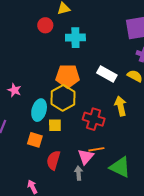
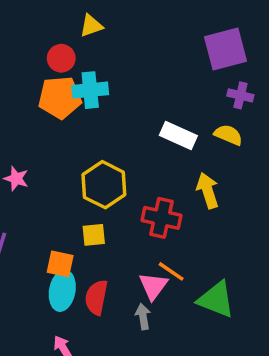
cyan cross: (75, 38) -> (90, 90), moved
orange pentagon: (68, 76) -> (60, 98), moved
cyan ellipse: (39, 110) -> (62, 291), moved
orange line: (96, 149) -> (171, 271), turned 49

